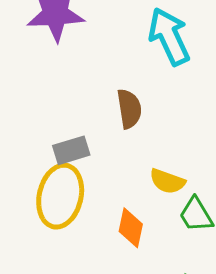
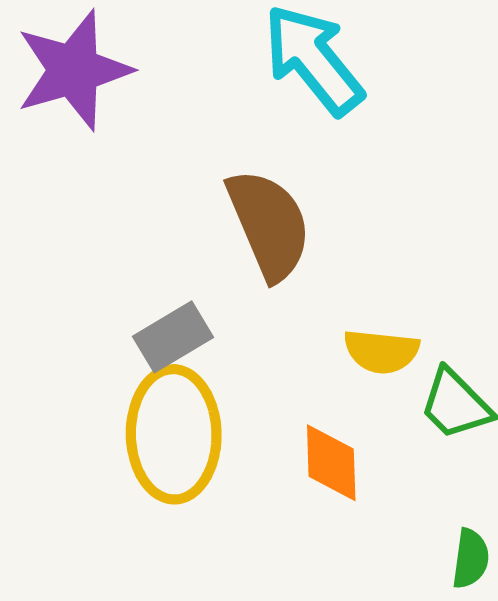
brown semicircle: (129, 109) -> (269, 224), size x1.4

